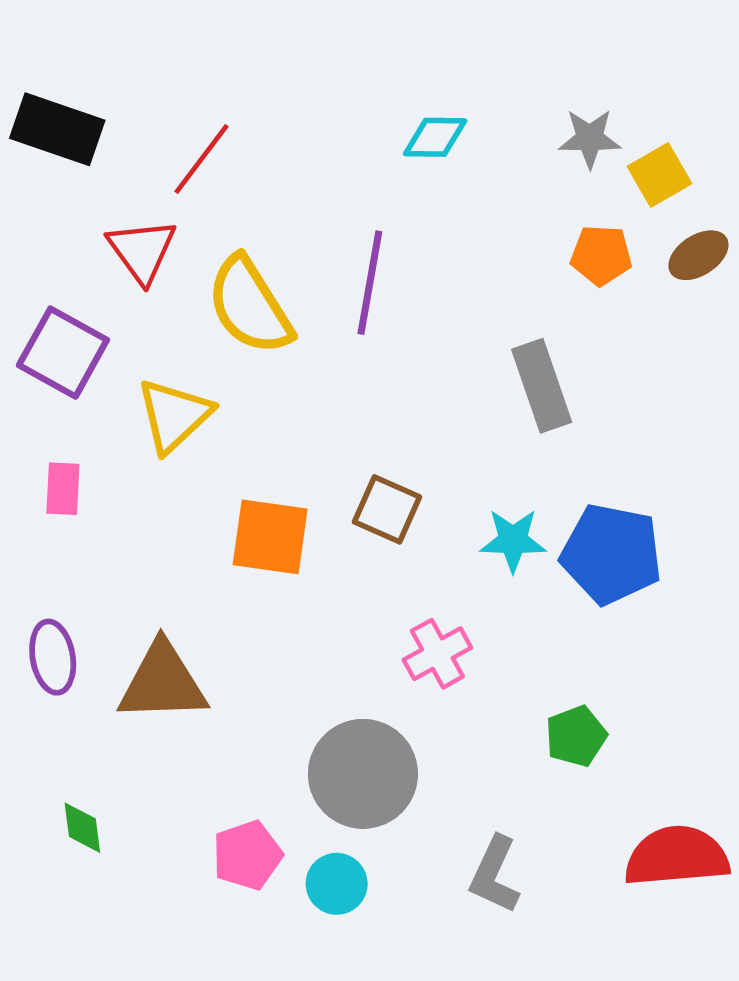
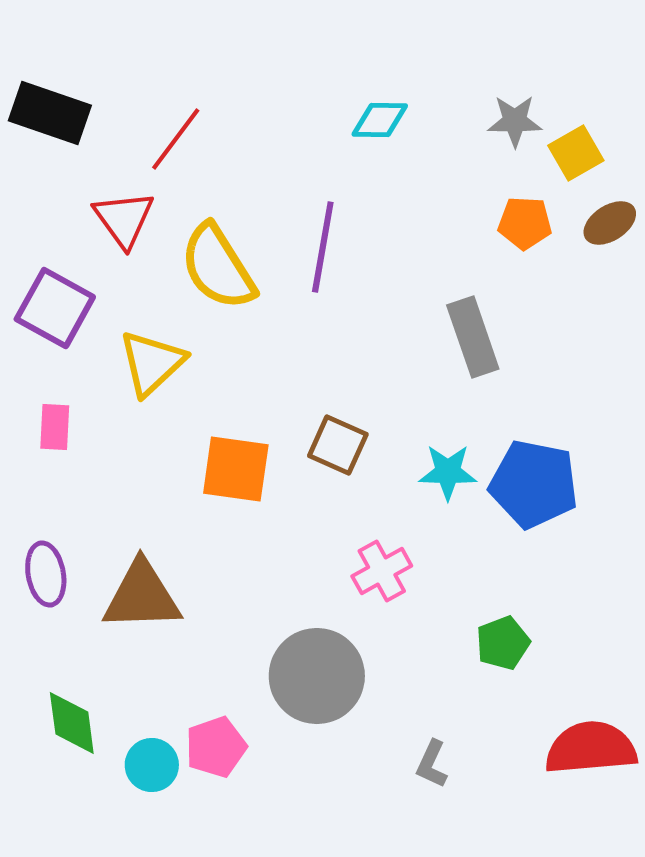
green diamond: (82, 828) -> (72, 723), size x1.4
gray L-shape: (495, 875) -> (432, 764), size x0.7
cyan circle: (337, 884) -> (152, 765), moved

